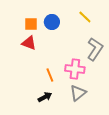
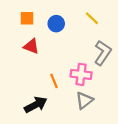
orange square: (31, 24) -> (27, 18), moved
black arrow: (45, 97) -> (36, 105), moved, size x1.5

